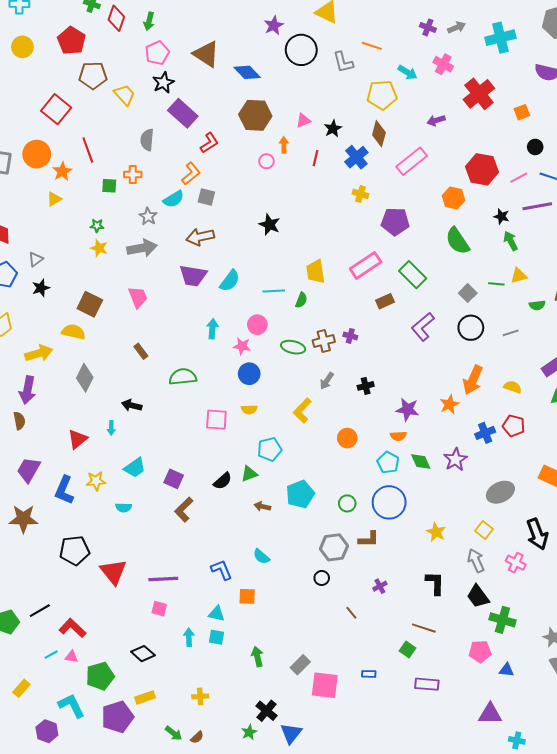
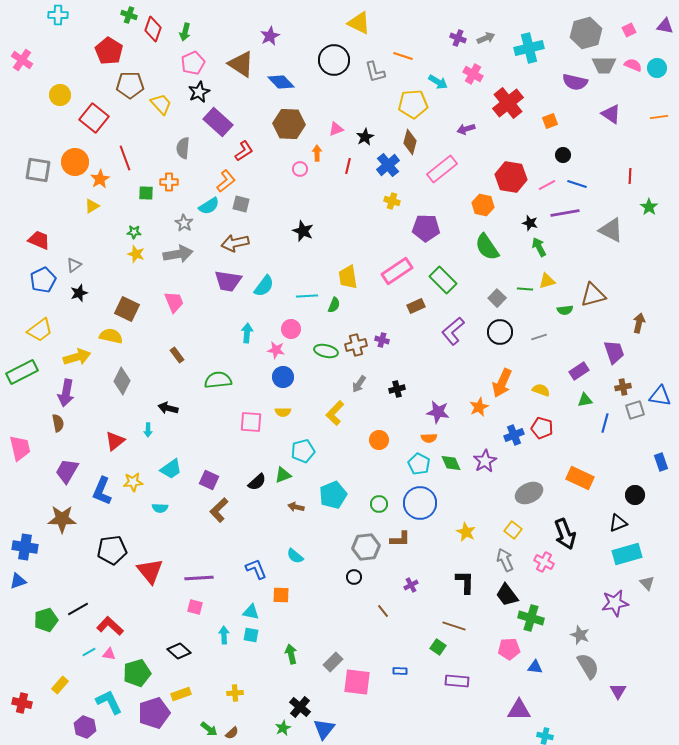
purple star: (274, 25) -> (270, 36), moved
yellow circle: (22, 47) -> (60, 95), moved

